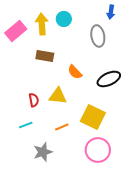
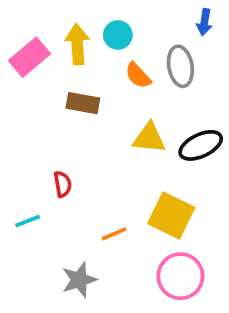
orange semicircle: (75, 72) -> (138, 75), moved
yellow triangle: (58, 96) -> (149, 138), moved
cyan line: (26, 125) -> (28, 221), moved

